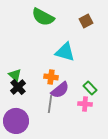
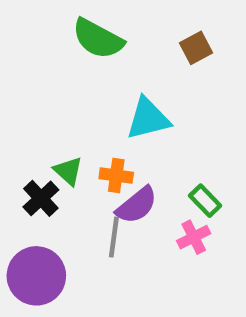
cyan triangle: (65, 52) -> (148, 119), turned -30
green triangle: (15, 75) -> (68, 171), moved
pink cross: (85, 104) -> (194, 237), turned -32

